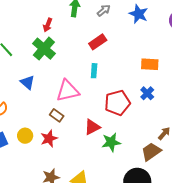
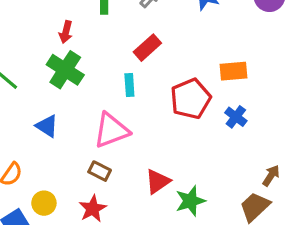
cyan rectangle: (94, 71) -> (129, 85), moved
red pentagon: (117, 103) -> (191, 99), moved
yellow circle: (25, 136) -> (44, 203), moved

